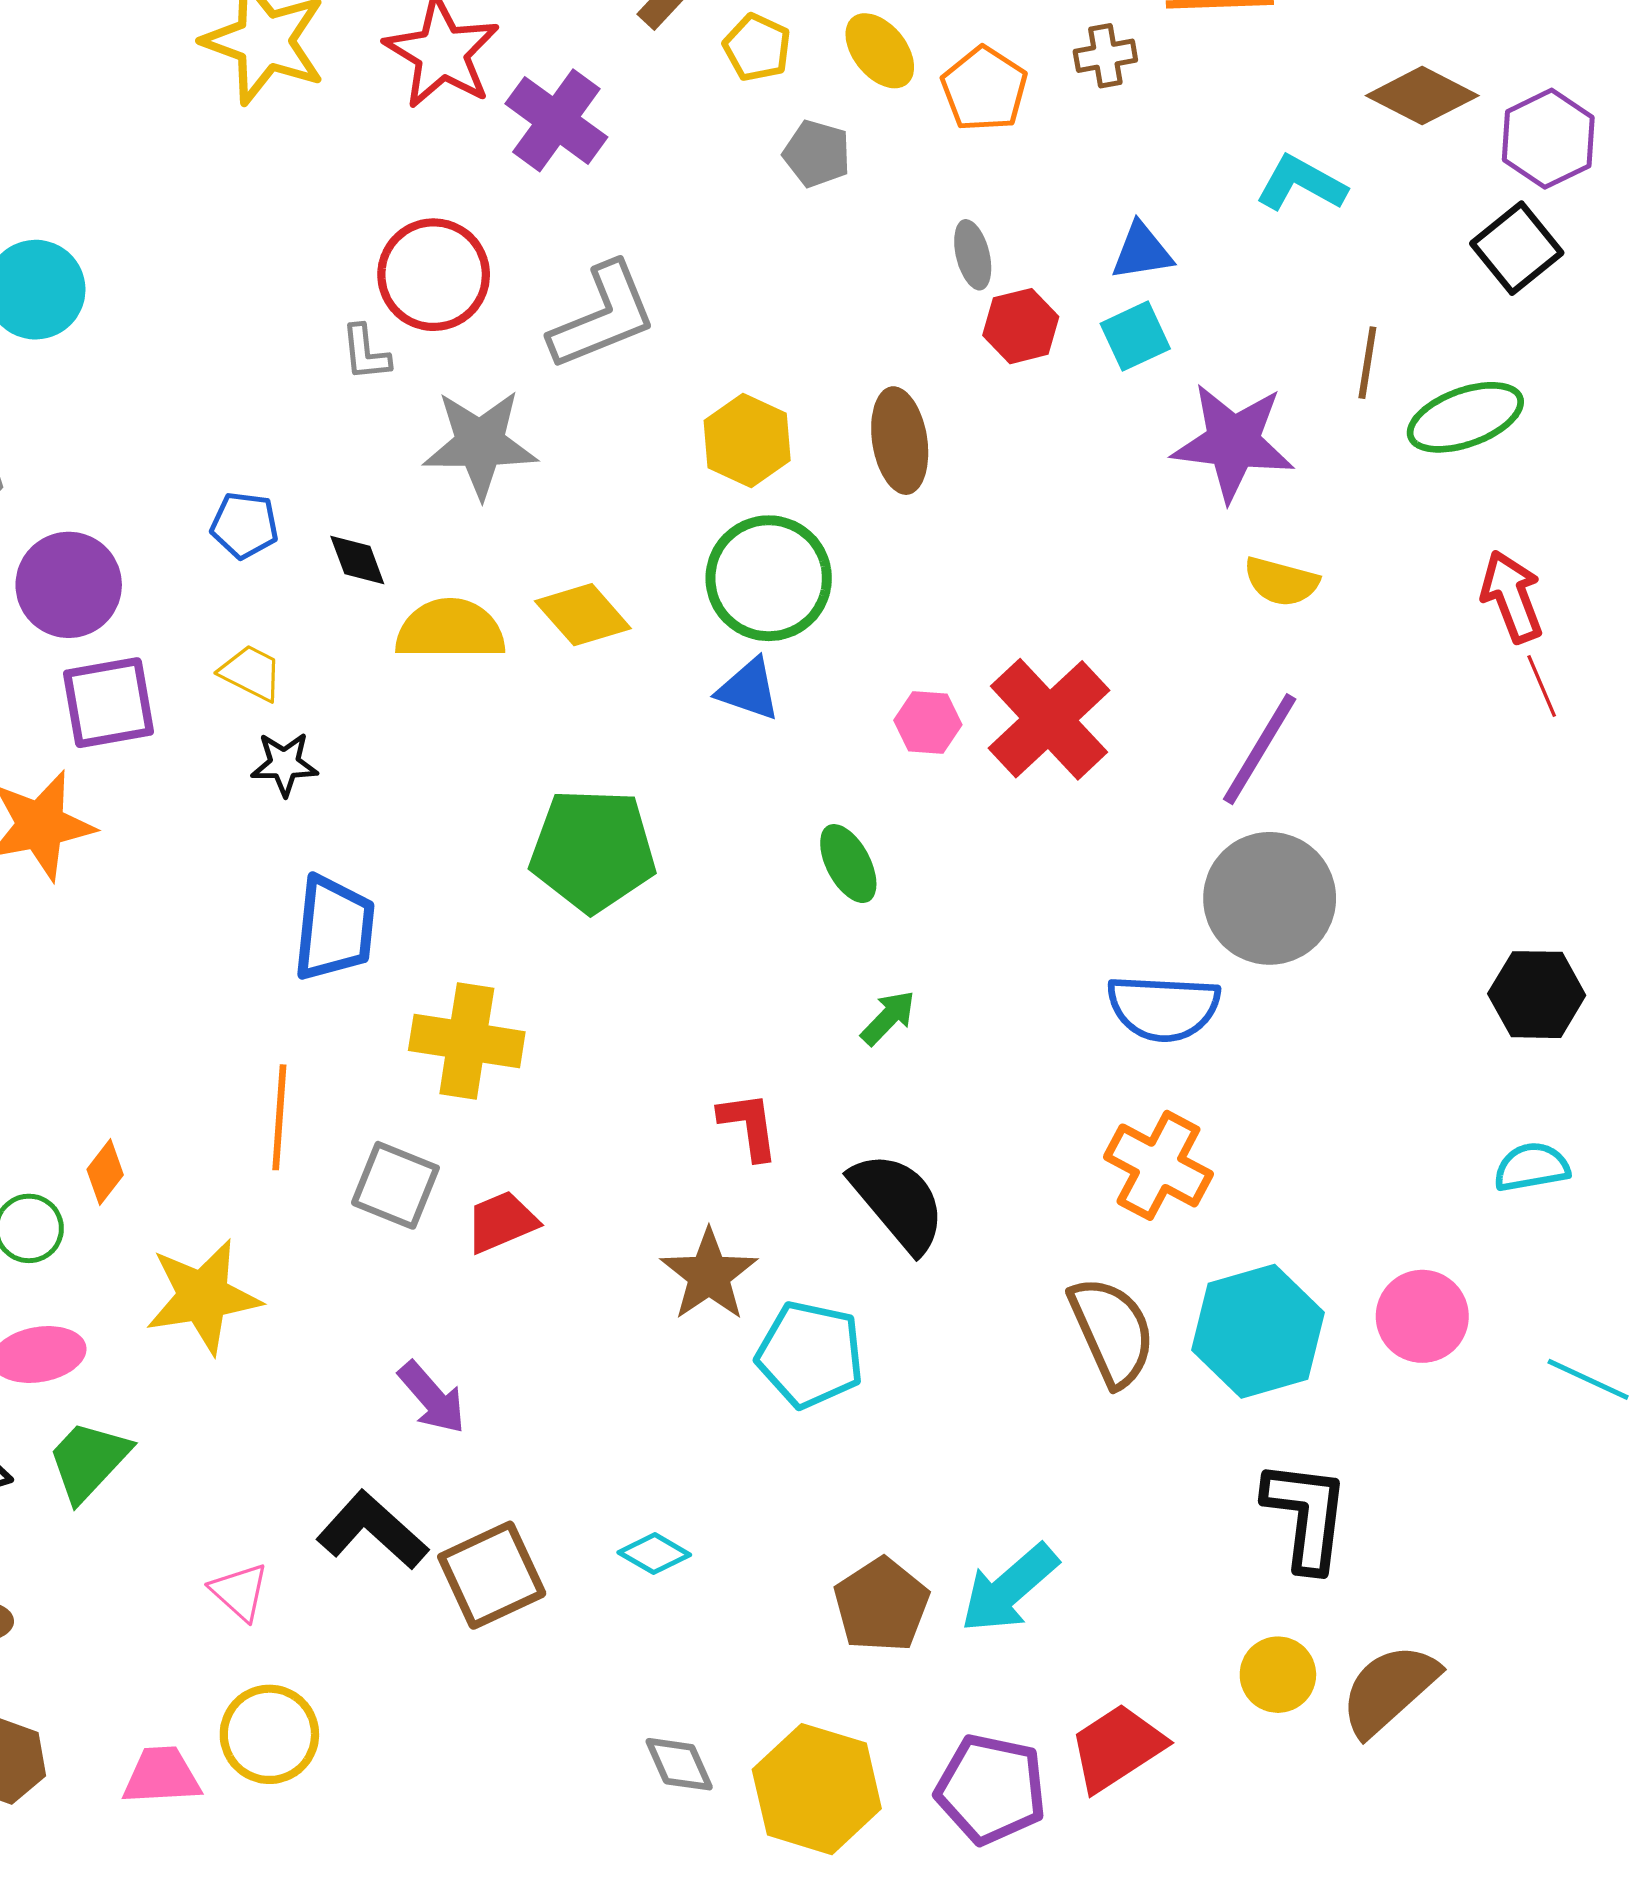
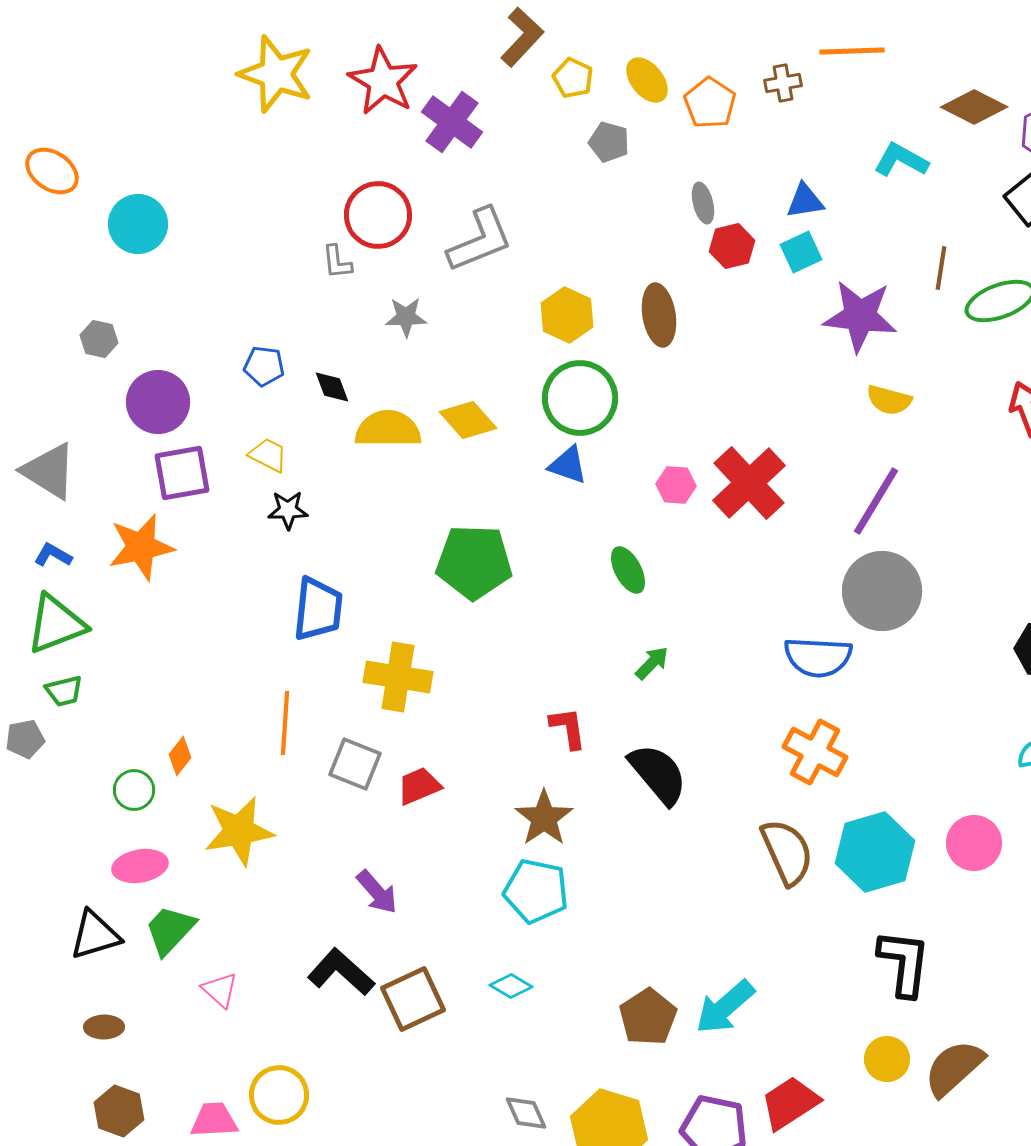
gray star: (480, 444) -> (406, 317), size x0.6
cyan pentagon: (810, 1355) -> (536, 891), moved
pink triangle: (240, 1592) -> (220, 990), moved

